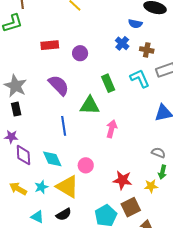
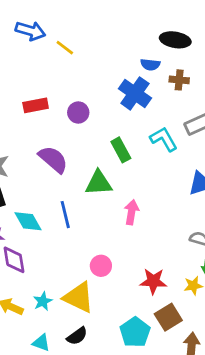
blue cross: (122, 43) -> (135, 93), size x1.6
brown cross: (147, 50) -> (179, 80), moved
cyan diamond: (52, 159) -> (28, 221), moved

